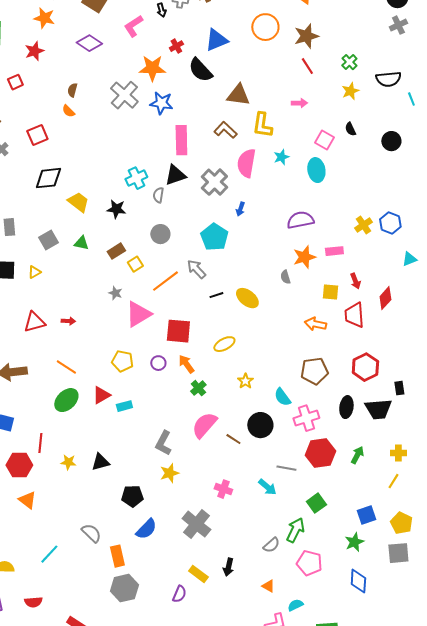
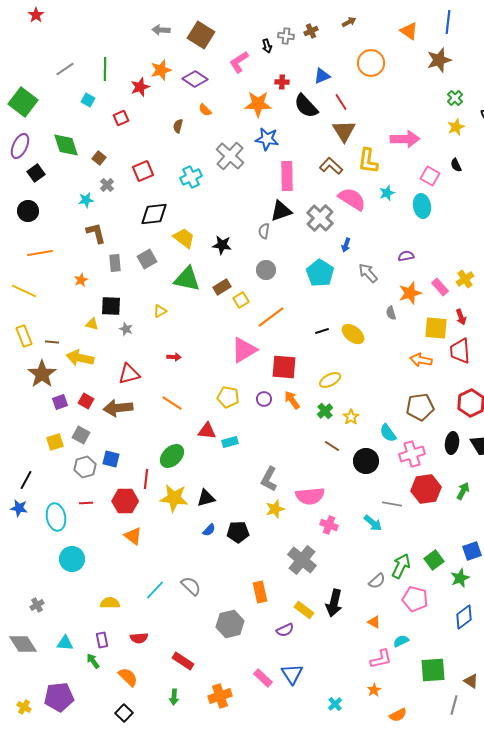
orange star: (44, 18) -> (161, 70), moved, turned -30
brown star: (306, 36) -> (439, 60), moved
blue triangle: (216, 40) -> (322, 76), size x0.7
red cross: (176, 46) -> (282, 82), turned 32
red line: (307, 66) -> (341, 102), moved
gray cross: (124, 95) -> (230, 156), moved
brown triangle: (238, 95) -> (344, 131), turned 50
pink arrow: (299, 103) -> (405, 139), size x1.8
orange semicircle: (68, 111) -> (205, 110), moved
pink semicircle: (246, 163) -> (352, 199), turned 112
cyan cross: (136, 178) -> (191, 177), moved
purple semicircle: (300, 220) -> (406, 256), size x0.6
yellow cross: (363, 225) -> (465, 279), moved
gray square: (48, 240) -> (147, 259), moved
green triangle: (81, 243) -> (187, 279), size x1.8
pink rectangle: (334, 251) -> (440, 287), turned 54
gray arrow: (196, 269) -> (368, 273), moved
yellow triangle: (34, 272) -> (160, 311), moved
yellow square: (330, 292) -> (436, 328), size x1.4
gray star: (115, 293) -> (126, 329), moved
red triangle: (34, 322) -> (129, 374), moved
green cross: (198, 388) -> (325, 411), moved
red triangle: (101, 395) -> (207, 431), turned 36
green ellipse: (66, 400) -> (172, 456), moved
pink semicircle: (204, 425) -> (310, 496), moved, turned -136
brown line: (233, 439) -> (332, 446), moved
yellow star: (68, 462) -> (174, 498), size x1.8
green square: (316, 503) -> (434, 560), moved
blue semicircle: (146, 529) -> (209, 530), moved, size x0.6
gray semicircle: (91, 533) -> (191, 586), moved
orange rectangle: (117, 556) -> (260, 592), moved
black arrow: (228, 567) -> (334, 603), size x1.5
blue diamond: (358, 581) -> (464, 617), turned 50
purple semicircle: (179, 594) -> (285, 630), turned 42

